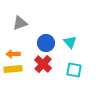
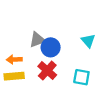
gray triangle: (20, 23) -> (37, 40), moved
cyan triangle: (70, 42) -> (88, 41), moved

